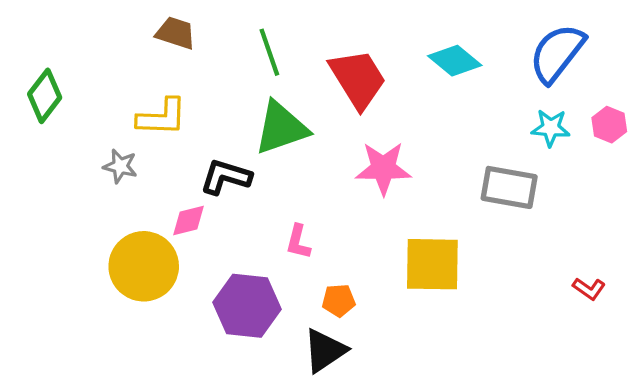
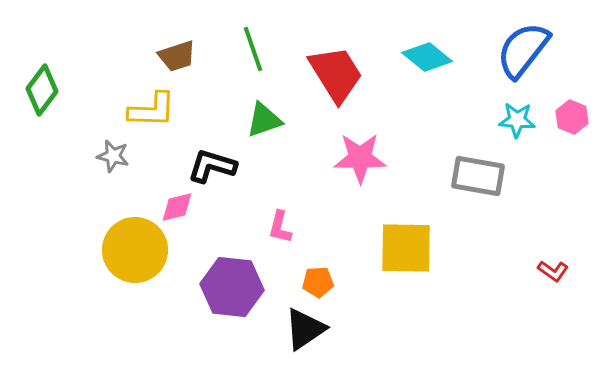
brown trapezoid: (176, 33) -> (177, 56), moved, turned 144
green triangle: (281, 128) -> (264, 120), size x0.7

